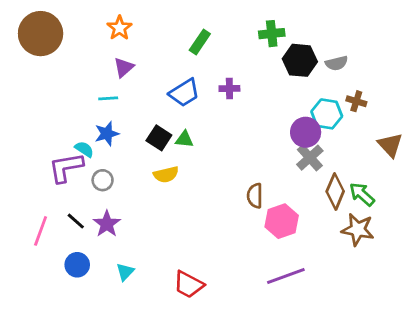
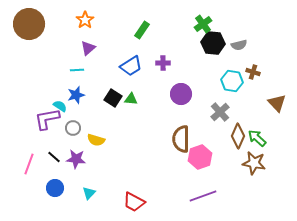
green cross: (272, 34) -> (203, 24), moved, turned -30
purple circle: (306, 132) -> (181, 94), moved
yellow semicircle: (166, 175) -> (96, 140), moved, turned 30
brown semicircle: (255, 196) -> (181, 139), size x1.5
purple star: (107, 224) -> (76, 159), turned -30

